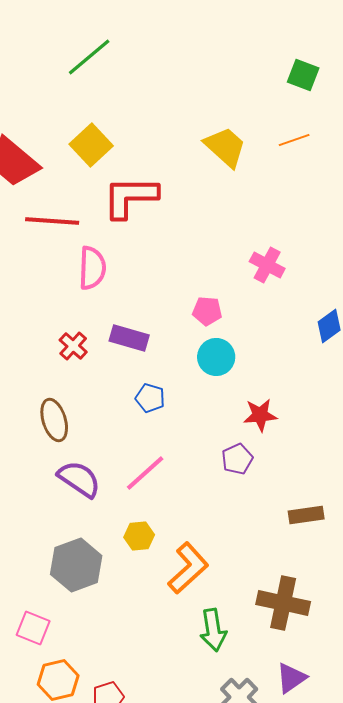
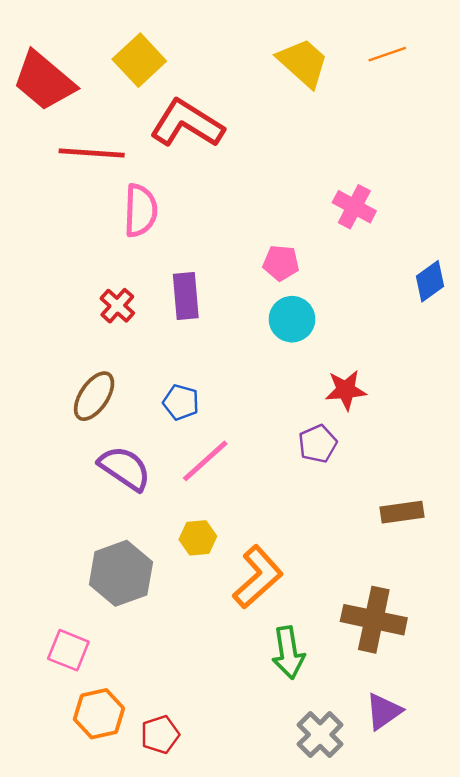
red L-shape: (130, 197) -> (187, 124), turned 32
purple rectangle: (129, 338) -> (186, 296), turned 69
blue pentagon: (150, 398) -> (181, 402), moved
brown ellipse: (54, 420) -> (94, 396), turned 51

